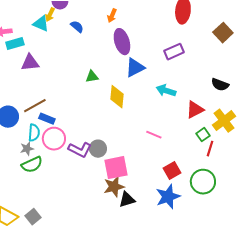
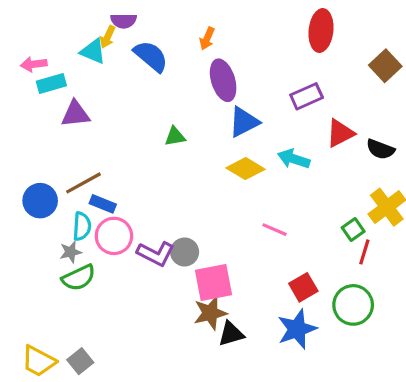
blue semicircle: (77, 27) -> (151, 56), size x1.6
yellow diamond: (117, 97) -> (246, 169), moved, turned -65
red triangle: (195, 110) -> (340, 133), moved

